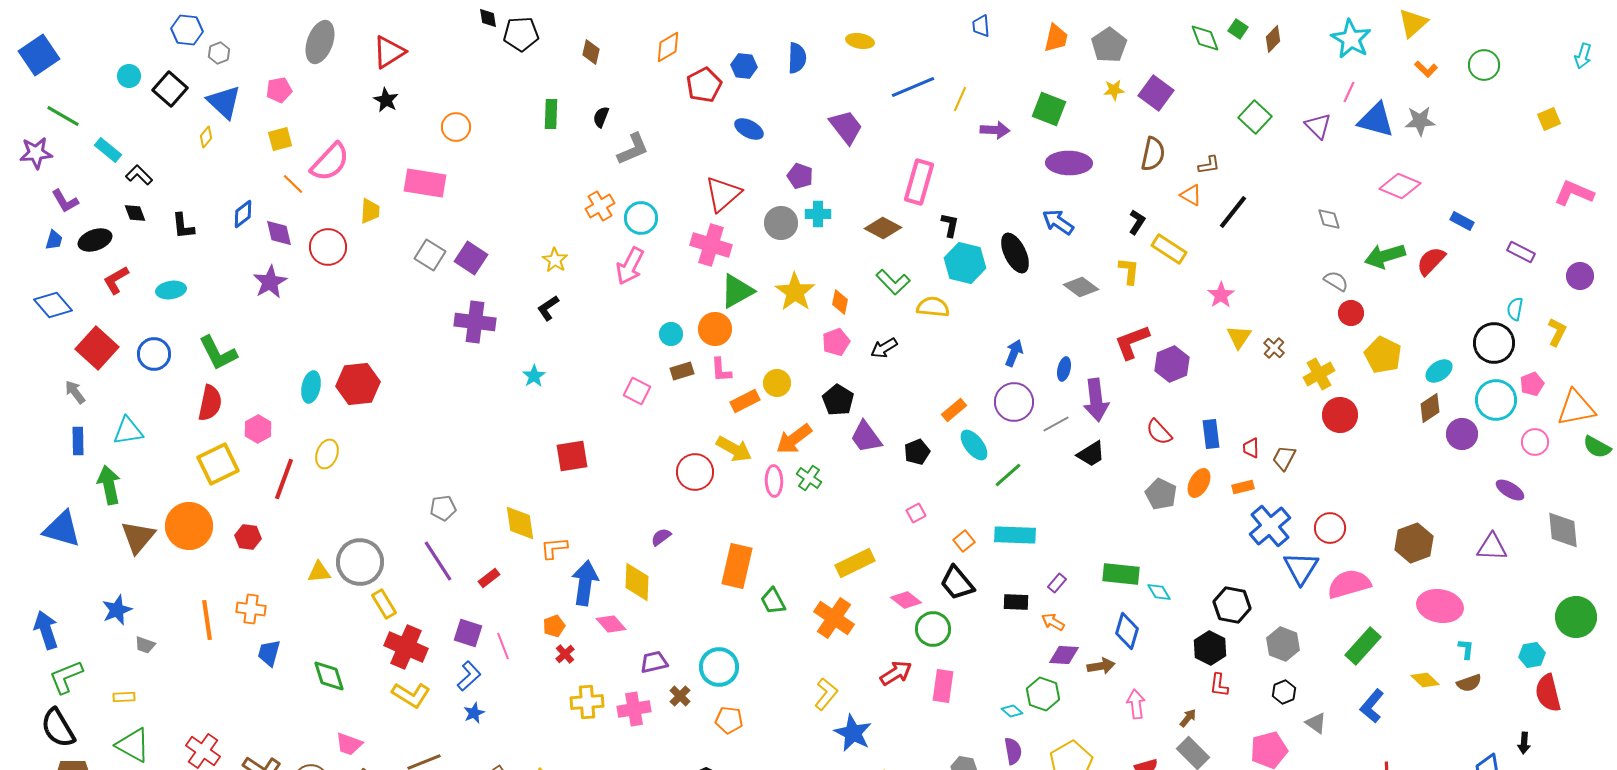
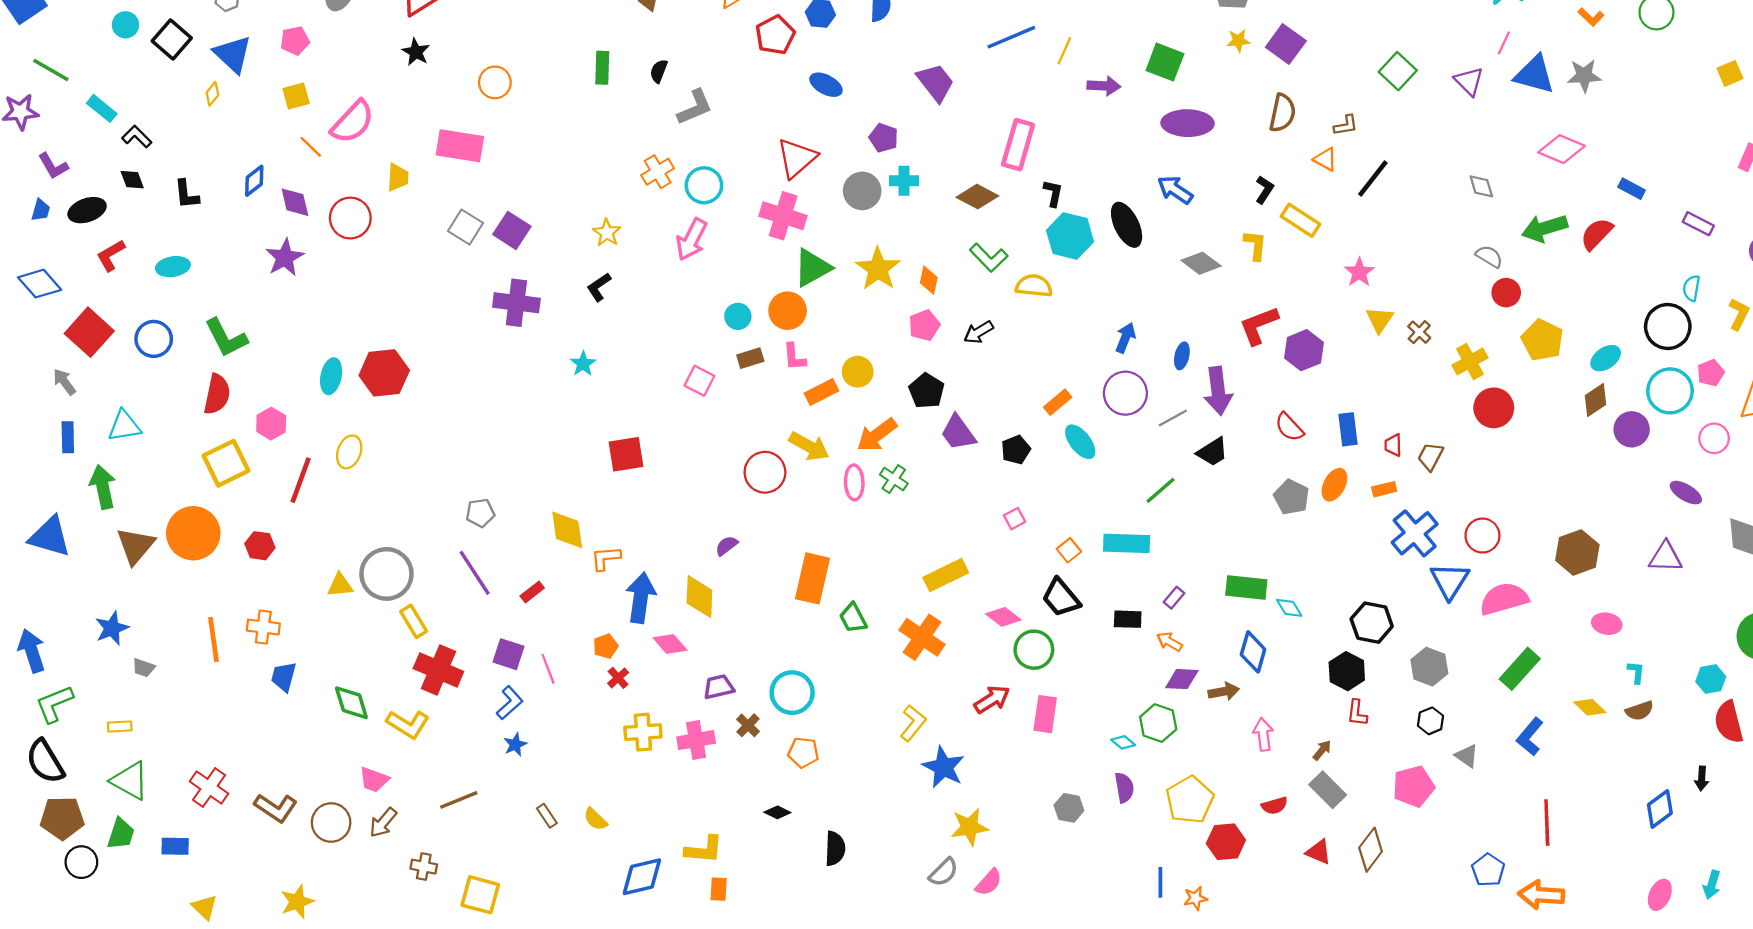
green line: (1008, 475) -> (1160, 490), moved
pink ellipse: (1440, 606) -> (1607, 624), size x0.6
yellow L-shape: (411, 695) -> (408, 724), moved

